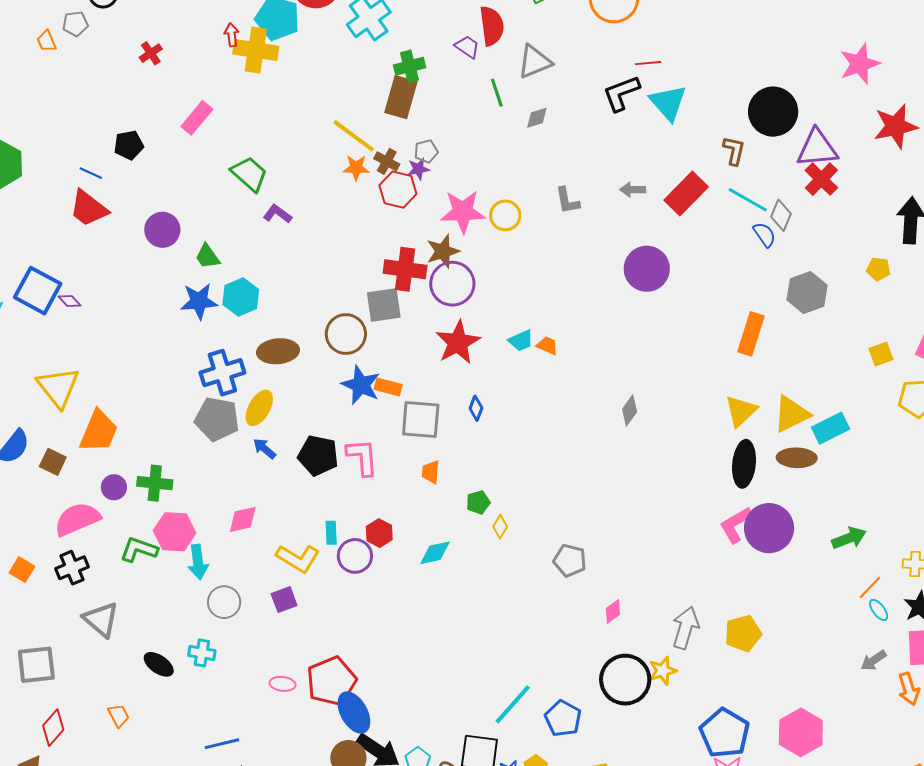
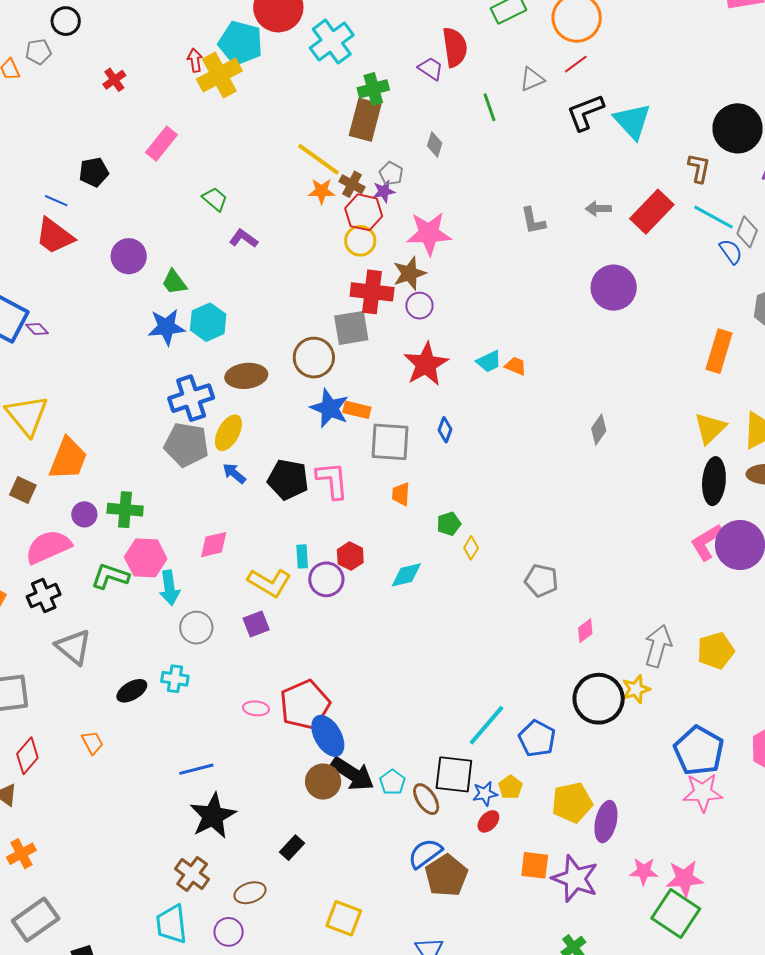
yellow cross: (256, 50) -> (219, 75), turned -36
gray triangle: (535, 62) -> (532, 79), moved, size x0.7
red line: (648, 63) -> (576, 64), moved, turned -30
green line: (497, 93) -> (489, 107), moved
gray diamond: (537, 118) -> (435, 144), moved, turned -55
gray pentagon: (426, 151) -> (391, 174), turned -30
green trapezoid: (249, 174) -> (215, 199), size x0.7
yellow circle: (505, 215) -> (360, 241), moved
purple circle: (452, 284) -> (419, 306), size x0.6
black ellipse: (159, 664) -> (132, 691), turned -64

